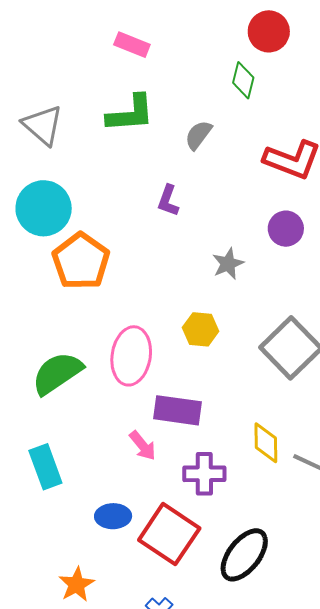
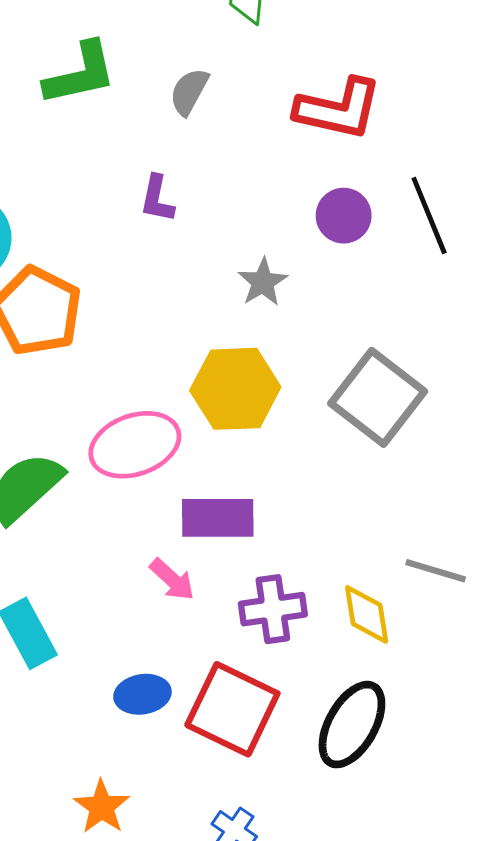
yellow hexagon: (201, 329) -> (235, 389), size x1.6
pink ellipse: (131, 356) -> (135, 445), turned 70
yellow diamond: (266, 443) -> (367, 614), moved

